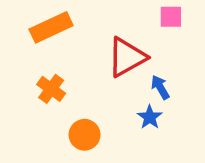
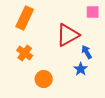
orange rectangle: (51, 27) -> (25, 18), turned -40

